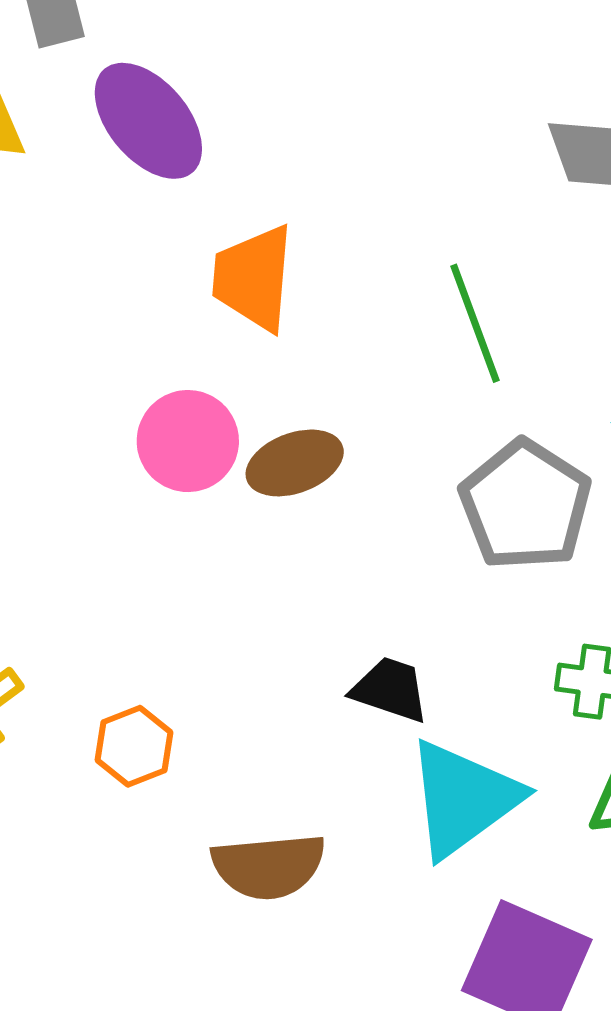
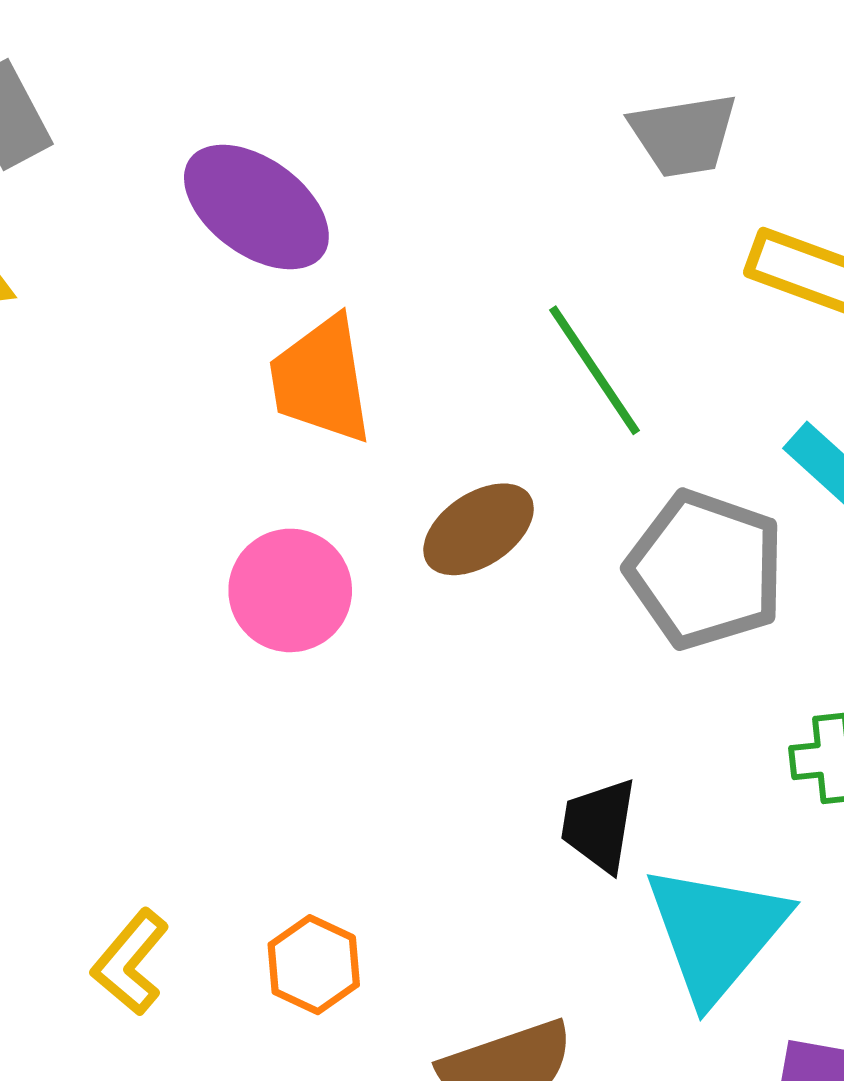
purple ellipse: (148, 121) -> (256, 207), moved
brown ellipse: (295, 463) -> (479, 529), moved
black trapezoid: (390, 690) -> (599, 825), turned -86

